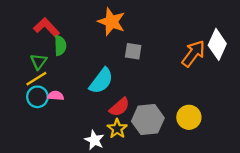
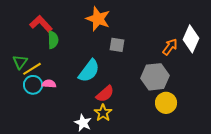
orange arrow: (193, 54) -> (170, 47), size x0.7
green triangle: (39, 61) -> (20, 62), moved
gray hexagon: (148, 120) -> (155, 77), moved

